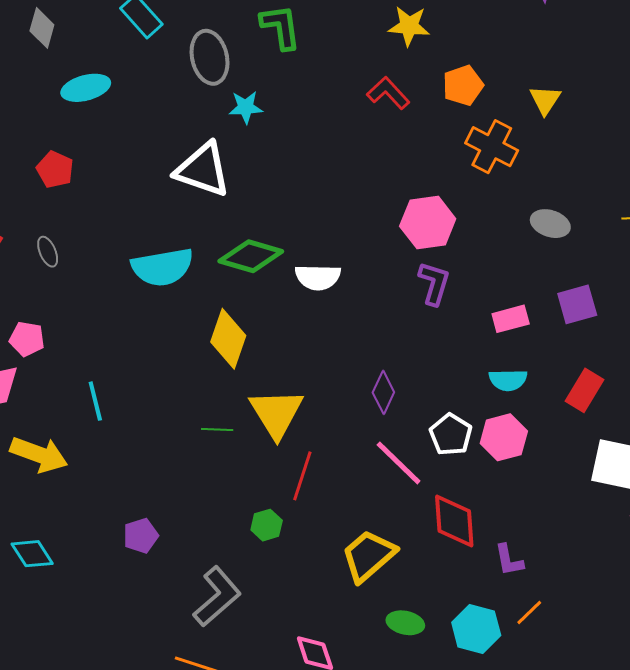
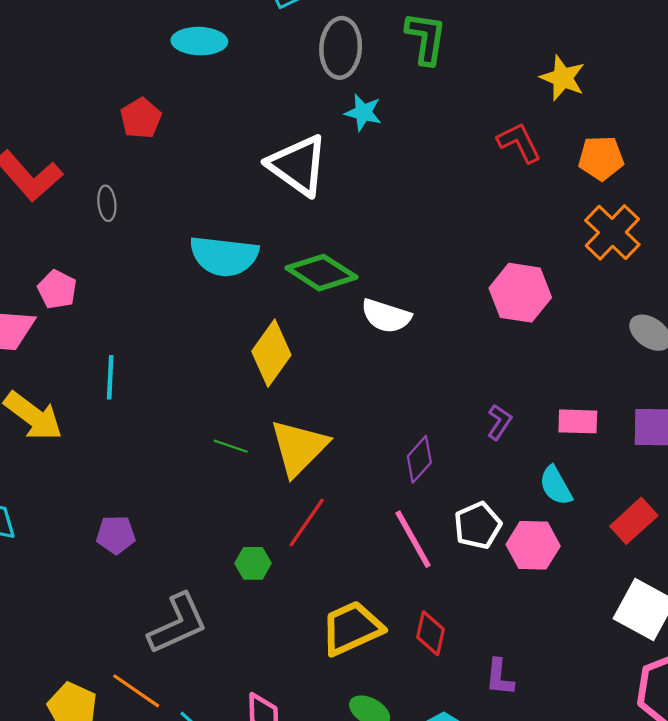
purple L-shape: (434, 283) -> (499, 422), moved, size x0.7
cyan semicircle: (508, 380) -> (556, 486), turned 45
red diamond: (454, 521) -> (431, 633), moved, size x0.7

